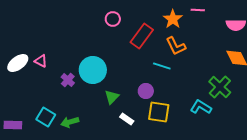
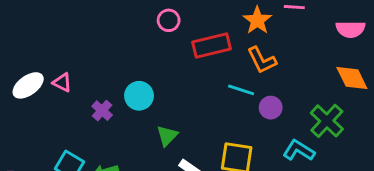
red rectangle: (142, 36) -> (211, 45), turned 40
cyan circle: (93, 70) -> (139, 96), size x0.7
purple circle: (146, 91) -> (271, 108), moved

